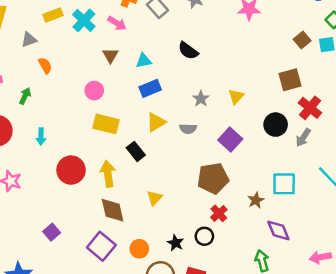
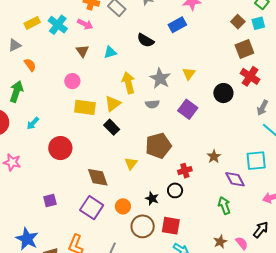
brown square: (290, 80) -> (244, 49), moved
blue rectangle: (150, 88) -> (177, 25), moved
green arrow: (25, 96) -> (16, 92), size x1.5
gray star: (201, 99) -> (160, 78), size x1.5
yellow triangle: (156, 122) -> (113, 104), moved
cyan arrow: (41, 136) -> (33, 123), turned 48
gray arrow: (303, 138) -> (262, 108), moved
yellow arrow: (108, 174) -> (128, 83), moved
brown pentagon: (213, 178) -> (158, 146), moved
cyan square: (284, 184) -> (256, 161), moved
red cross: (219, 213) -> (185, 171), turned 32
purple square: (52, 232) -> (50, 200), turned 32

